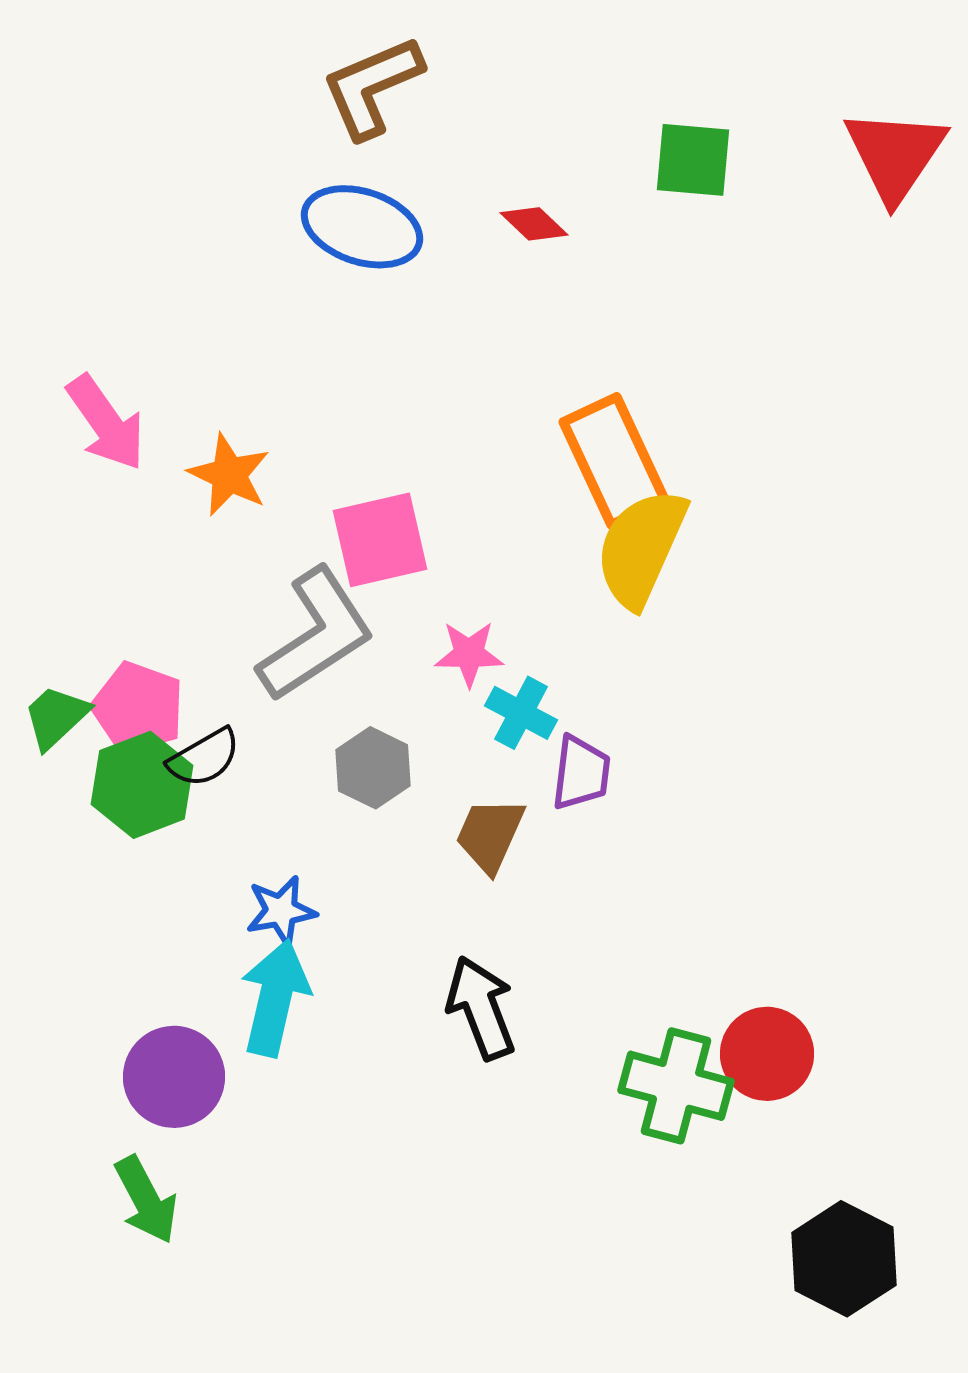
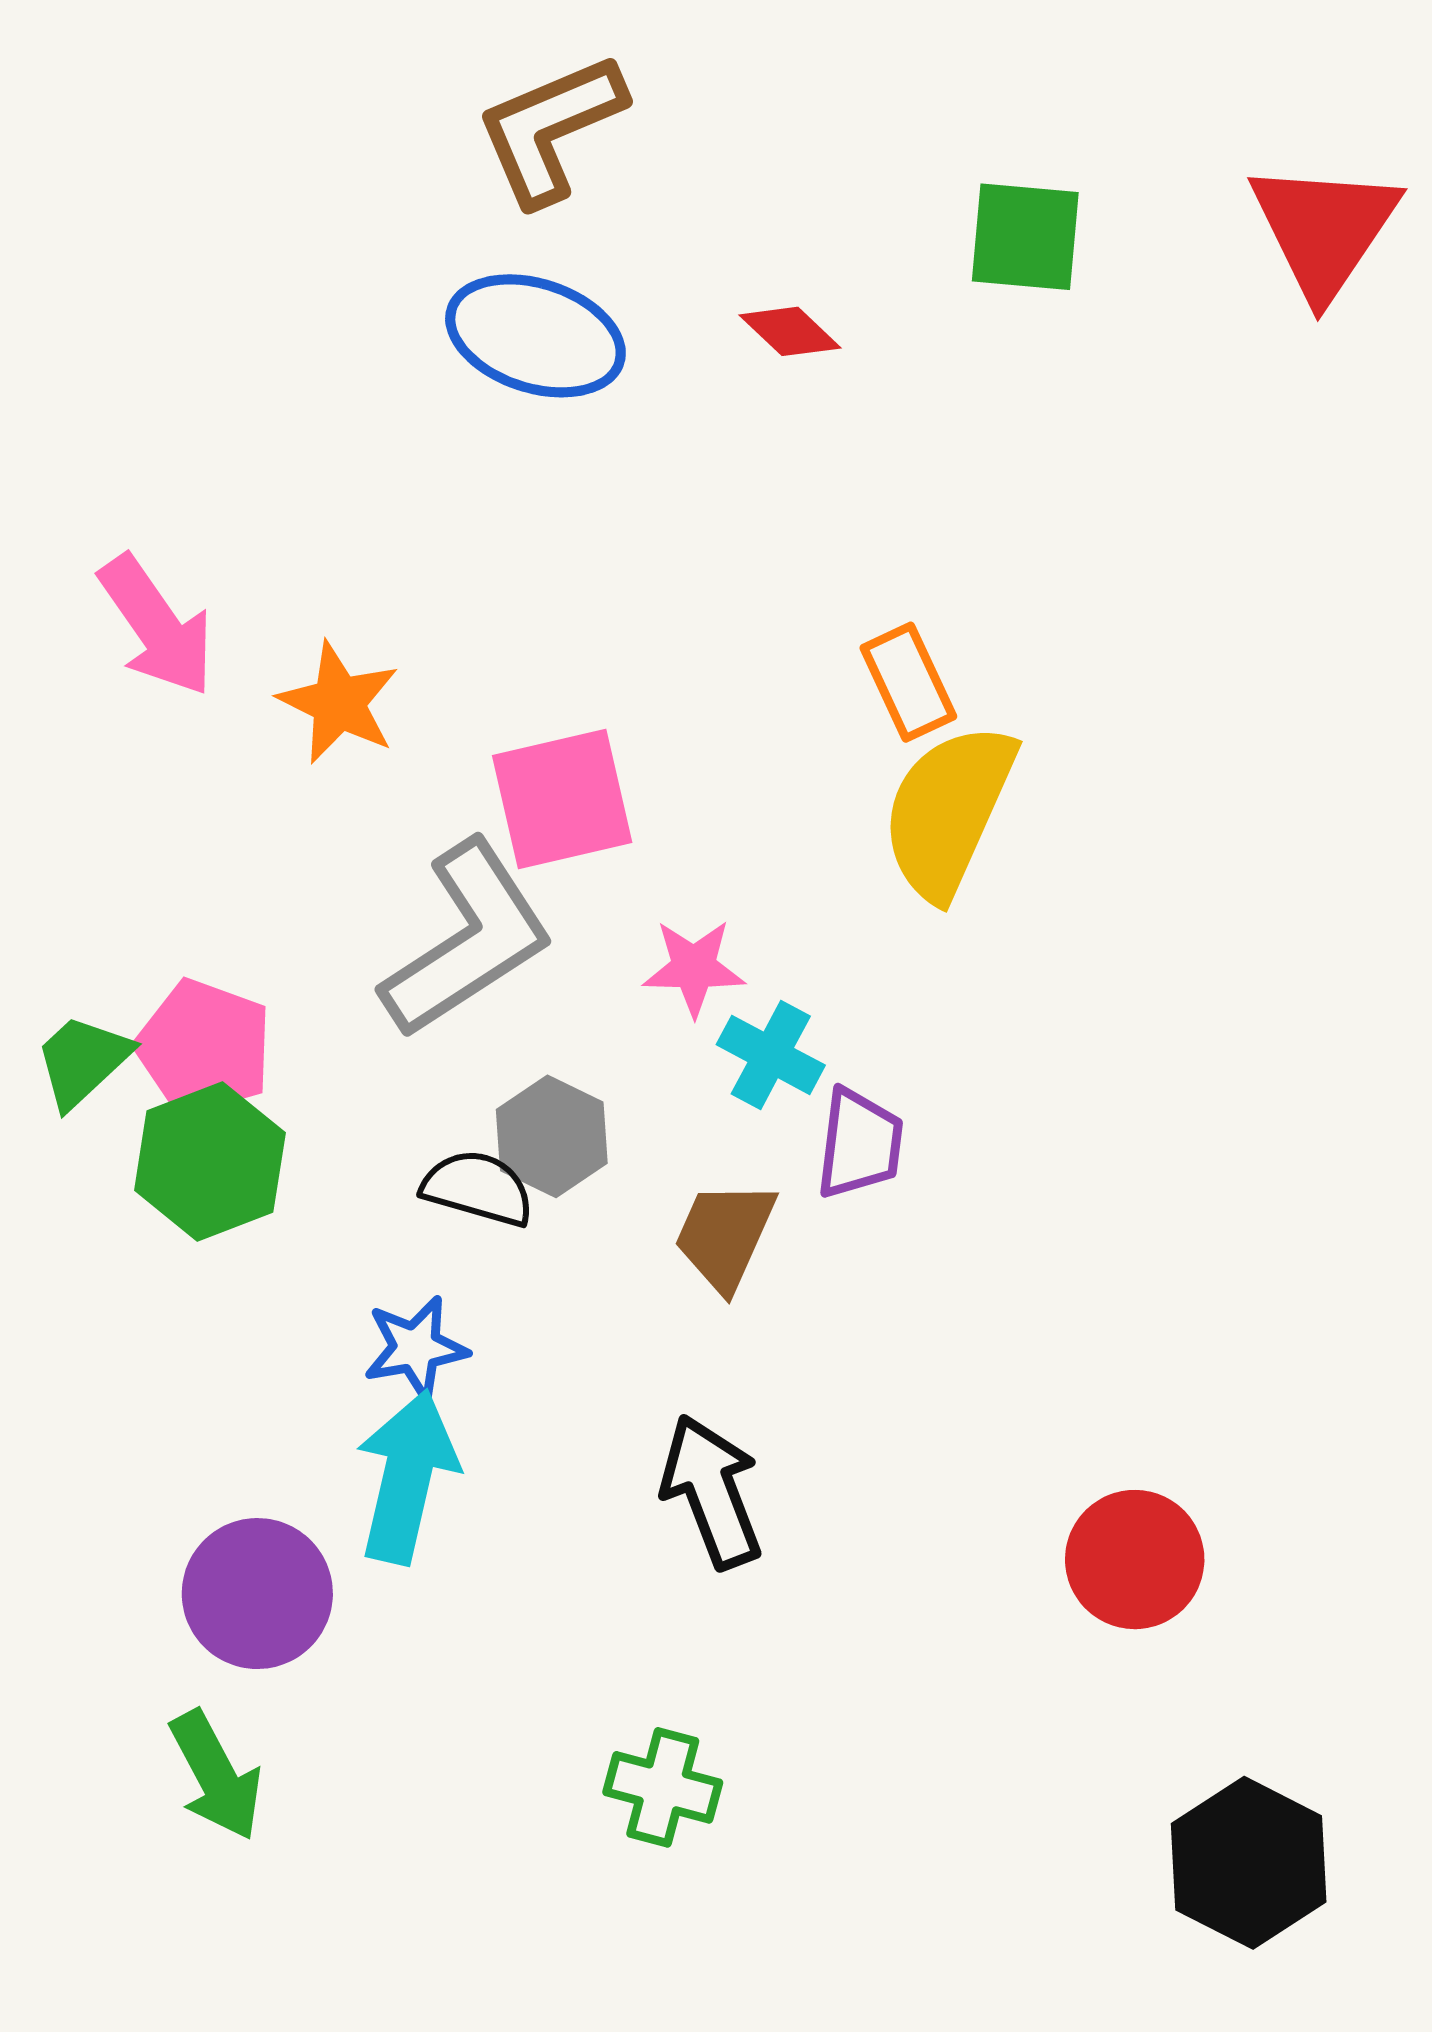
orange rectangle: (614, 461) -> (908, 682), size x0.6
black semicircle: (204, 758) -> (478, 1188), moved, turned -134
green cross: (676, 1086) -> (663, 1787), moved, size x0.7

